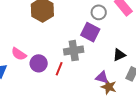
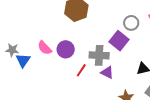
purple circle: (39, 63) -> (66, 49), moved
purple triangle: (102, 77) -> (107, 72), moved

